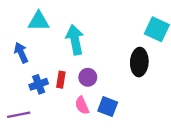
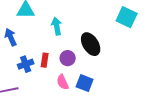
cyan arrow: (75, 40) -> (57, 26), size x0.7
black ellipse: (139, 62) -> (91, 44), moved, turned -35

